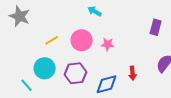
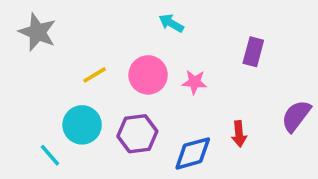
purple rectangle: (156, 27) -> (253, 52), moved

